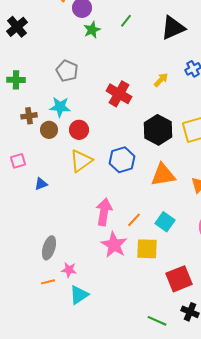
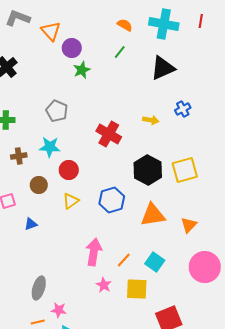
green line: (126, 21) -> (120, 52), moved
yellow arrow: (161, 80) -> (151, 120), turned 56
brown circle: (49, 130) -> (39, 185), moved
yellow triangle: (81, 161) -> (71, 201), size x0.7
pink star: (114, 245) -> (104, 285), size x0.6

